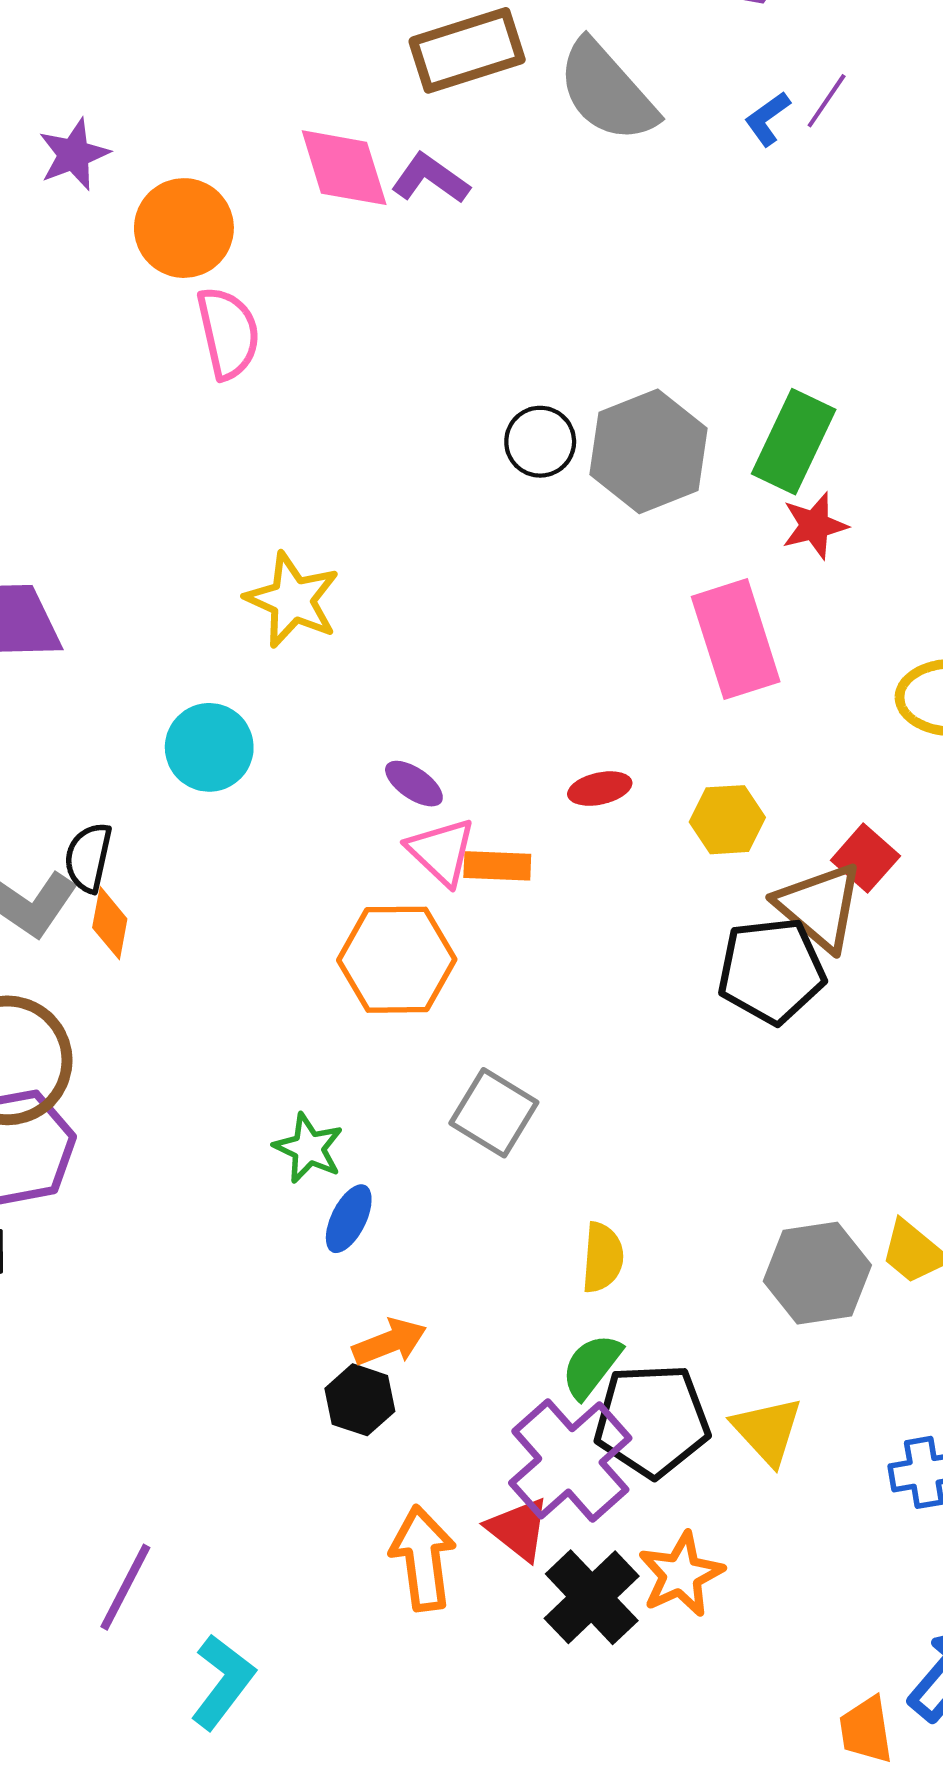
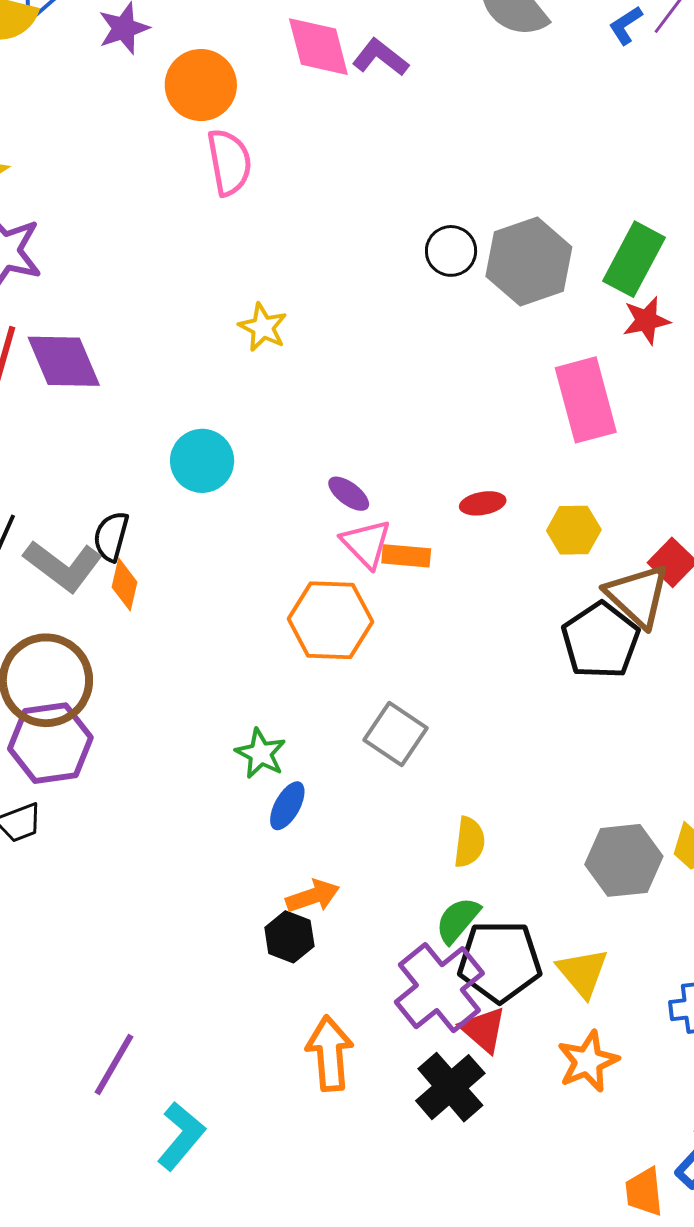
yellow star: (292, 600) -> (263, 327), moved, size x0.7
black pentagon: (771, 971) -> (601, 640), turned -30
red triangle: (518, 1529) -> (483, 1030), moved
orange star: (681, 1574) -> (588, 1061), moved

